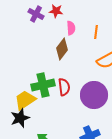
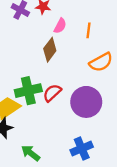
pink semicircle: (71, 28) -> (60, 26), turned 32
red semicircle: (64, 87) -> (52, 93), turned -126

